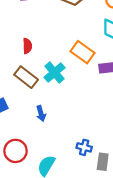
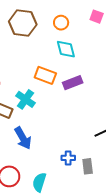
blue arrow: (41, 113) -> (23, 138), size x1.6

